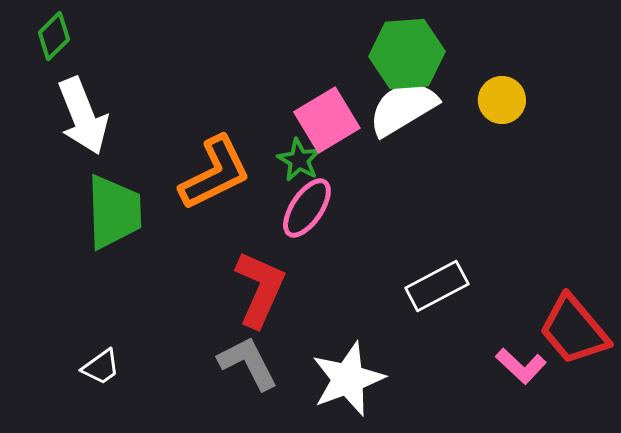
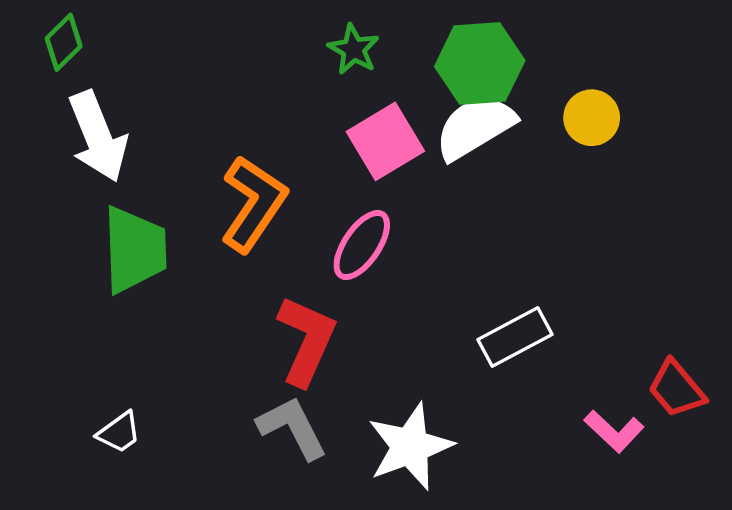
green star: (299, 160) -> (354, 49), moved
orange L-shape: (215, 173) -> (253, 204), turned -30
red trapezoid: (574, 330) -> (676, 389), size x0.7

